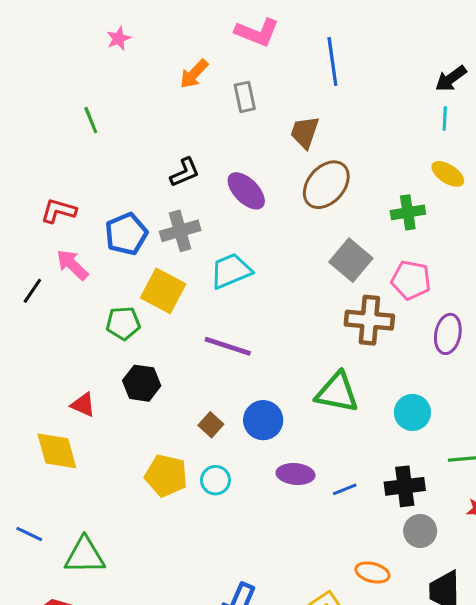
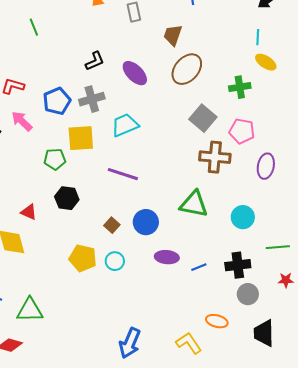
cyan line: (445, 118) -> (258, 37), moved
yellow square: (163, 291) -> (81, 138), turned -32

